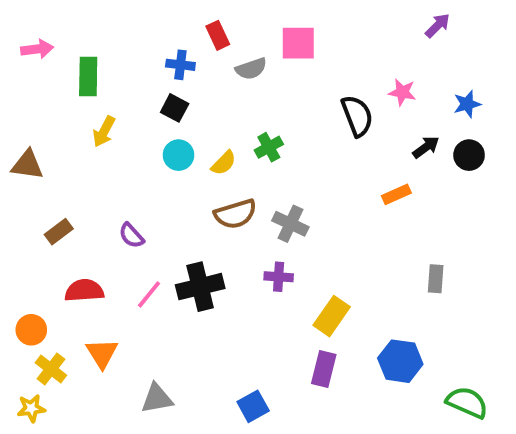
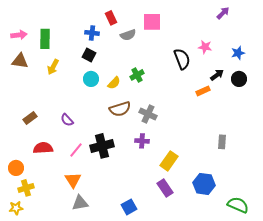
pink arrow: (37, 49) -> (19, 35), moved
brown triangle: (27, 165) -> (20, 61), moved
orange rectangle: (396, 194) -> (203, 91), moved
orange triangle: (102, 353) -> (73, 180), moved
yellow cross: (51, 369) -> (26, 188), turned 35
purple rectangle: (324, 369) -> (165, 188), turned -48

